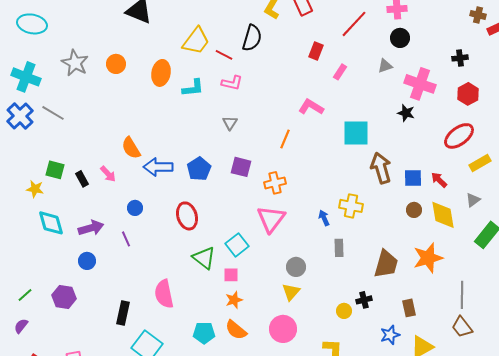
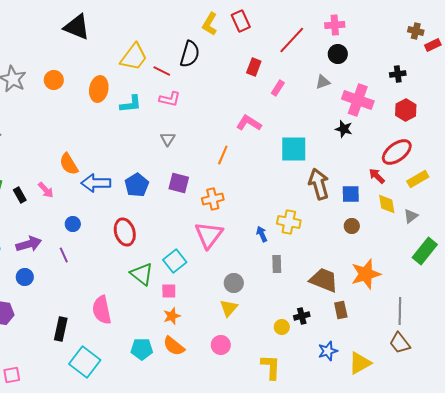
red arrow: (439, 180) -> (377, 176), moved
yellow diamond: (443, 215) -> (387, 204), moved, size x0.7
brown trapezoid: (386, 264) -> (324, 280), turned -84
brown rectangle: (409, 308) -> (341, 310), moved
pink circle: (283, 329) -> (221, 345), size x0.7

